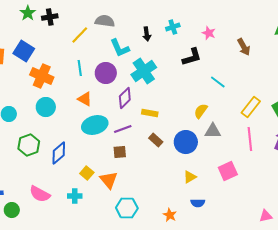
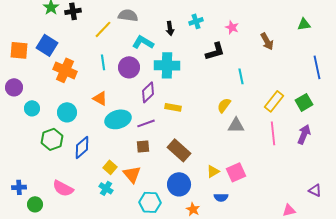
cyan L-shape: (120, 48) -> (143, 42), turned 145
cyan cross: (144, 71) -> (167, 65), turned 35
cyan line: (218, 82) -> (241, 76), turned 42
orange triangle: (85, 99) -> (100, 98), moved
cyan circle: (46, 107) -> (67, 112), moved
brown rectangle: (156, 140) -> (179, 150), moved, size x1.6
blue circle: (186, 142) -> (179, 184), moved
pink square: (228, 171) -> (236, 172), moved
cyan cross: (75, 196) -> (106, 188), moved, turned 32

